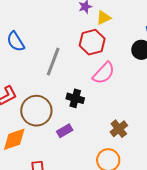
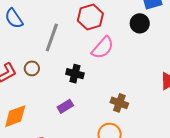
brown circle: (36, 111) -> (32, 68), moved, size x0.5
brown cross: (119, 129) -> (119, 103), turned -30

